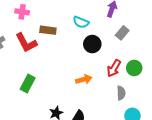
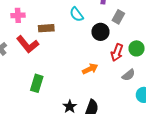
cyan semicircle: (81, 22) -> (77, 14), turned 42
black circle: (92, 44) -> (100, 32), moved
gray semicircle: (121, 93) -> (129, 75), turned 64

